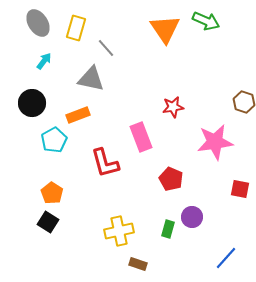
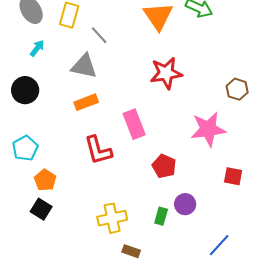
red star: (173, 107) -> (166, 73), moved, size x1.5
orange rectangle: (78, 115) -> (86, 102), moved
cyan pentagon: (54, 140) -> (25, 148), moved

